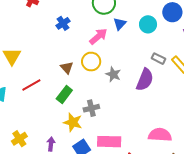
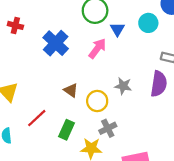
blue cross: (63, 23) -> (56, 43), size x1.6
yellow circle: (91, 62) -> (97, 101), moved
green rectangle: (64, 95) -> (67, 130), moved

